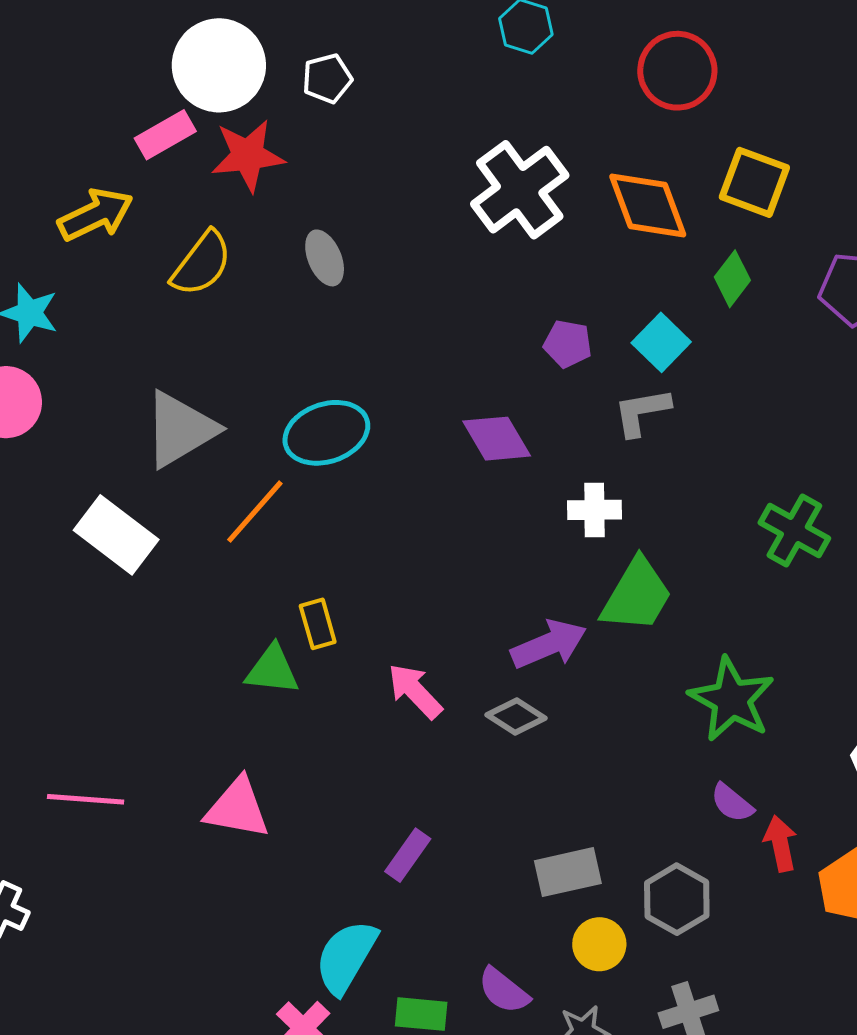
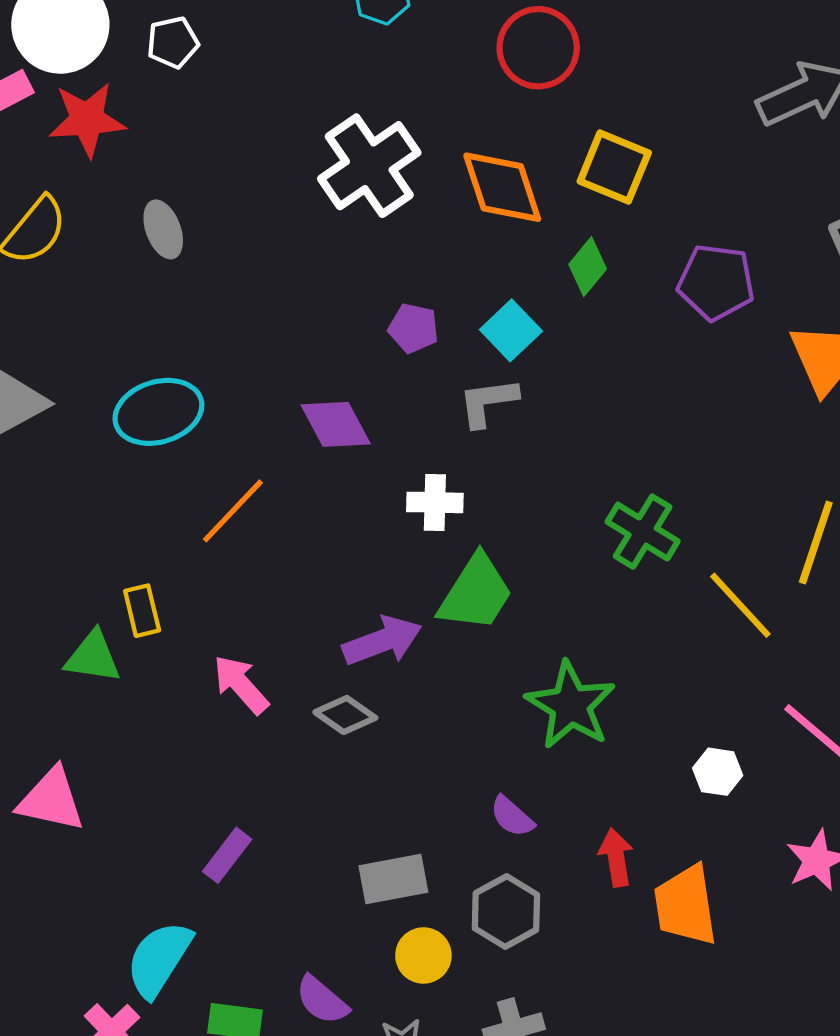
orange line: (255, 512) -> (233, 511), moved
purple semicircle: (732, 803) -> (512, 817), moved

